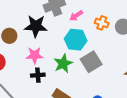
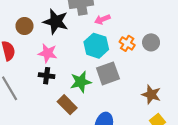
orange cross: (102, 23) -> (127, 43), moved
green star: (63, 63) -> (81, 82), moved

